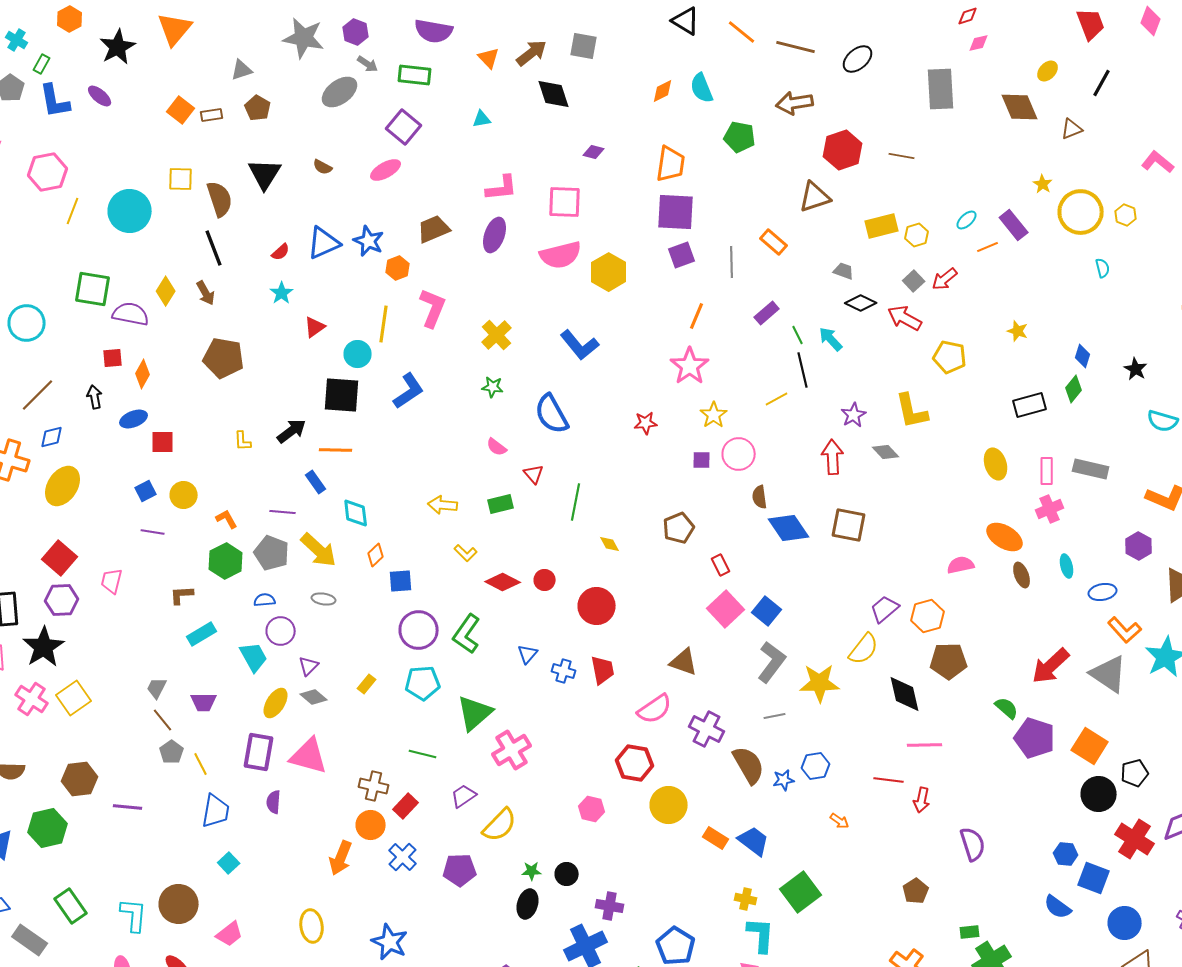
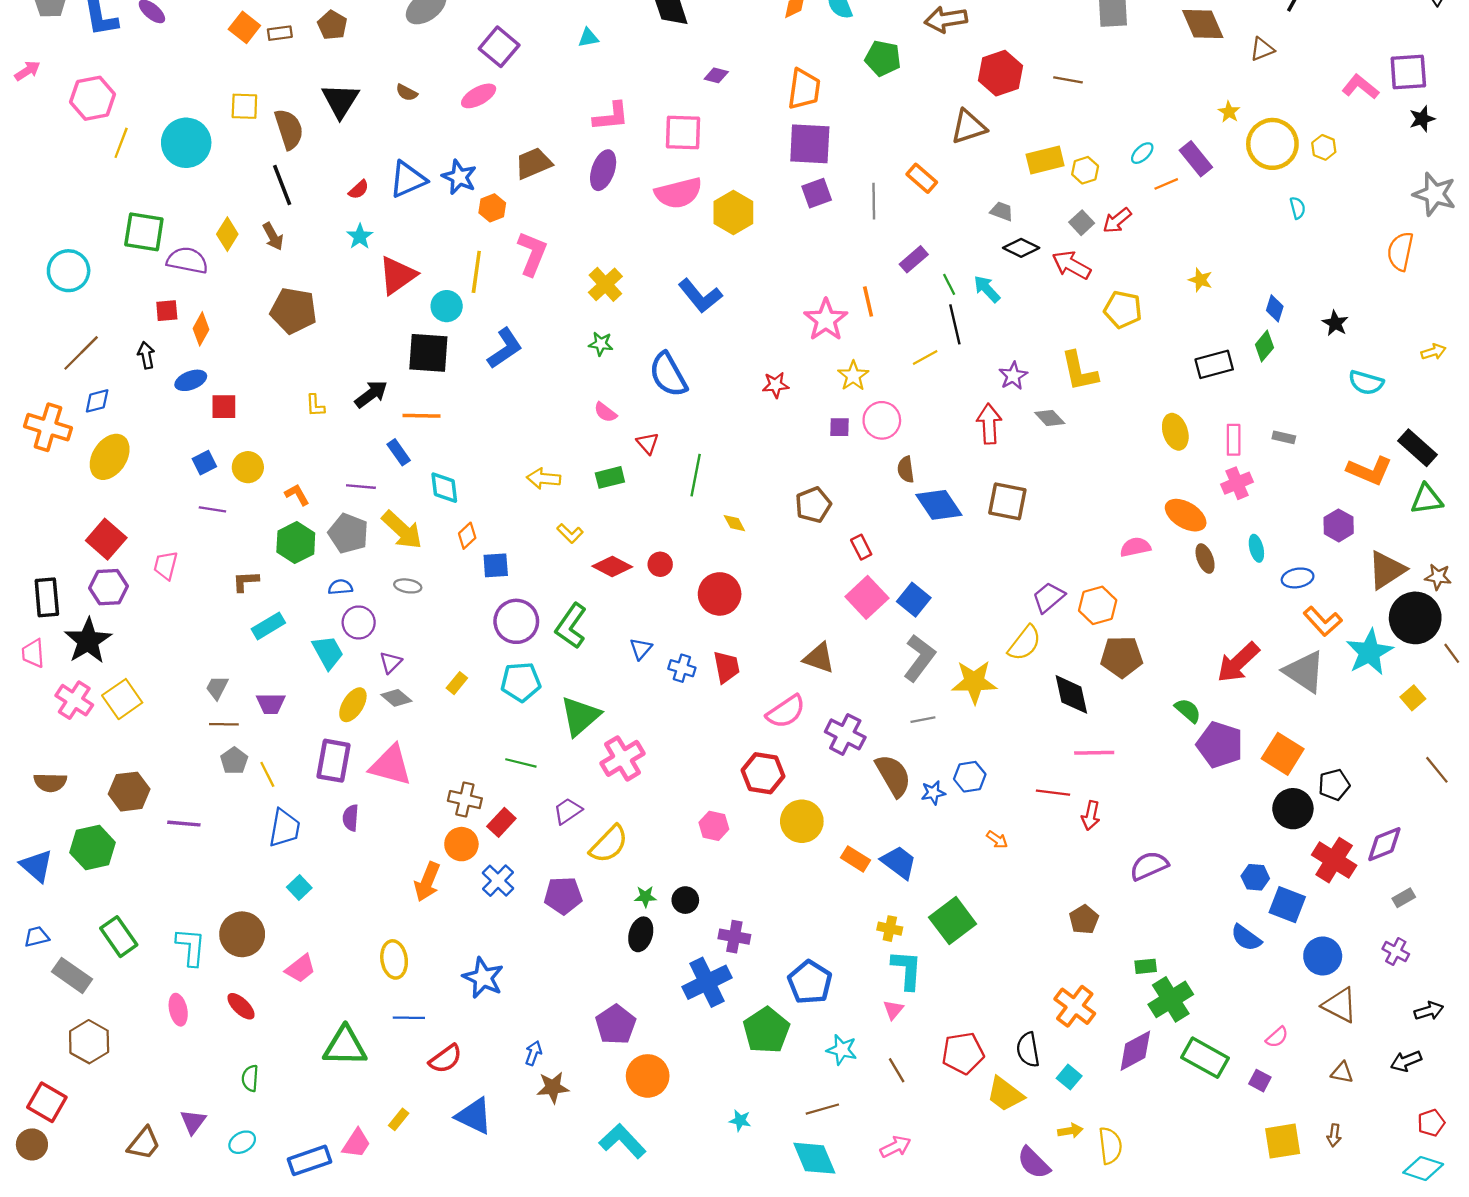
orange line: (697, 316) -> (868, 302), moved, turned -36
red triangle: (315, 327) -> (397, 275), size x1.6
gray rectangle: (1091, 469) -> (1284, 437), size x0.6
brown line: (163, 720) -> (224, 724), turned -50
purple semicircle: (973, 844) -> (1149, 866), turned -96

